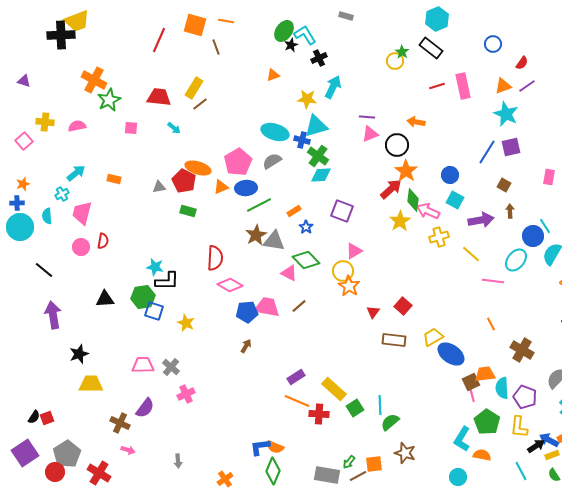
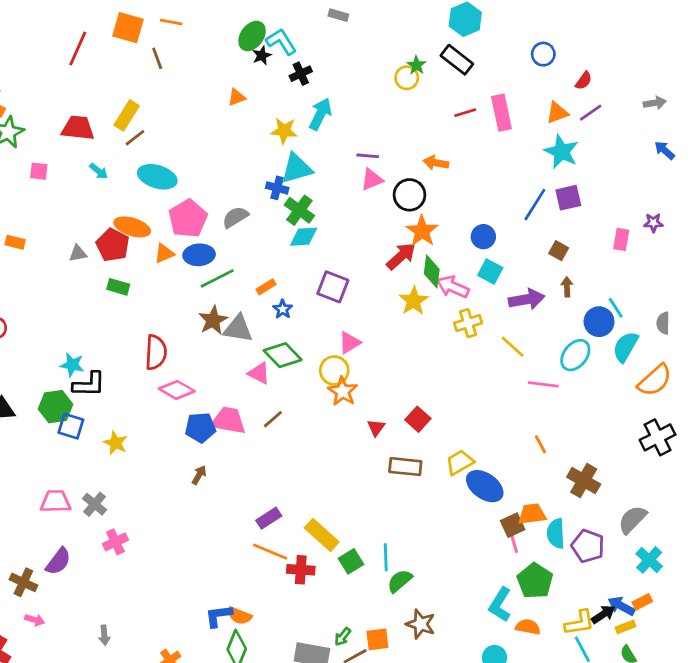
cyan ellipse: (275, 132) -> (157, 177), moved
yellow L-shape: (519, 427) -> (580, 623), moved, turned -105

